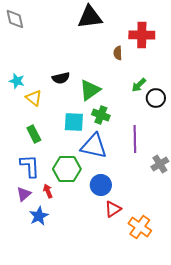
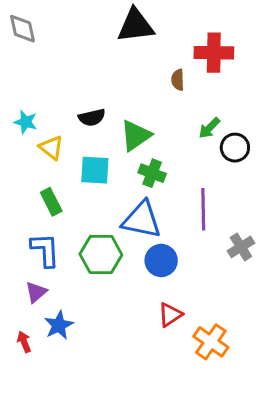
cyan square: (74, 122) -> (95, 170), moved
blue circle: (101, 185) -> (161, 260), moved
red arrow: (48, 191) -> (24, 342), moved

